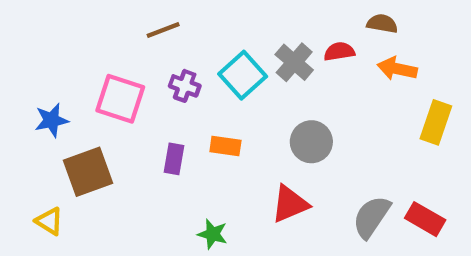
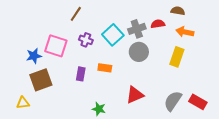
brown line: (163, 30) -> (76, 14), turned -35
gray cross: (294, 62) -> (137, 29), turned 30
blue star: (52, 120) -> (34, 56), moved
yellow rectangle: (436, 122) -> (177, 57), moved
gray circle: (311, 142) -> (139, 52), moved
yellow triangle: (49, 221) -> (23, 103), turned -40

